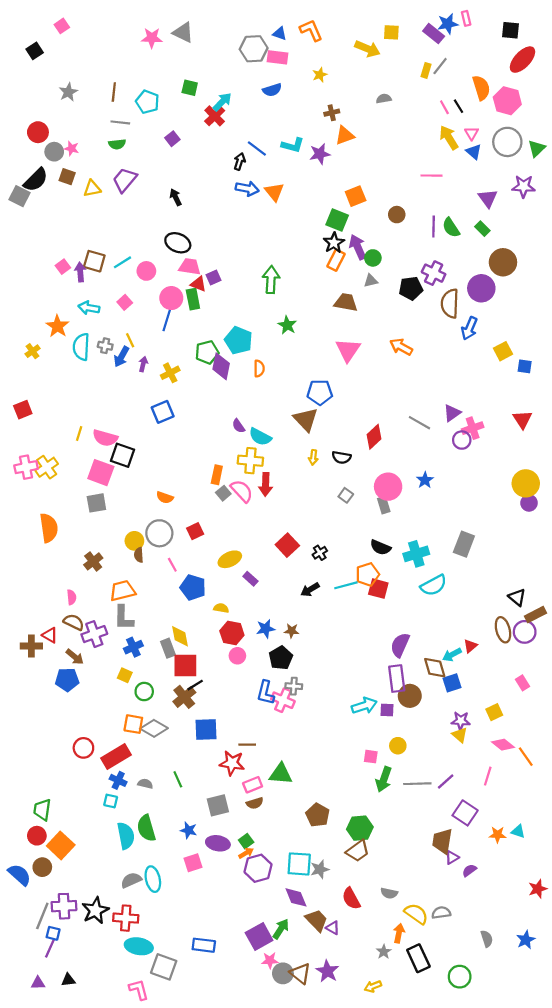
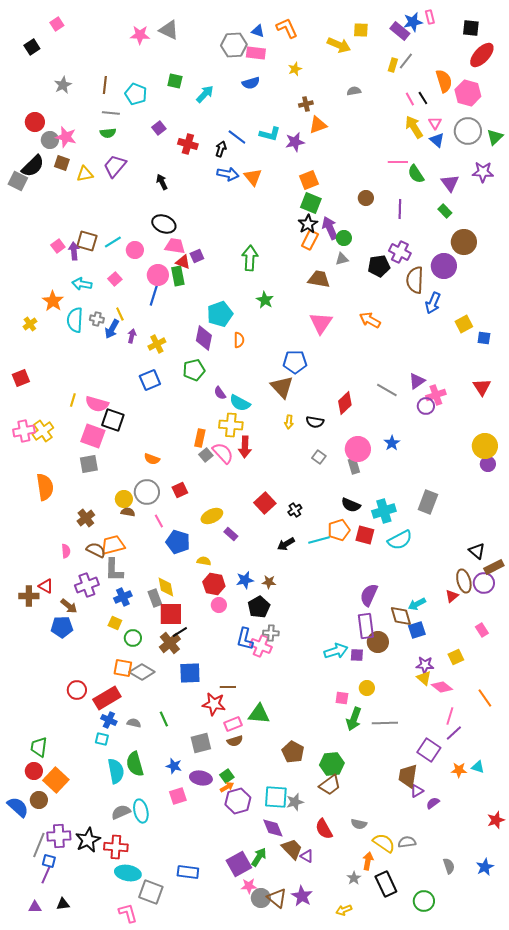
red cross: (215, 116) -> (188, 144), moved, turned -30
pink star: (72, 148) -> (66, 137), size x1.5
orange square: (356, 196) -> (309, 180), moved
green semicircle: (451, 228) -> (416, 174), moved
cyan pentagon: (238, 340) -> (220, 314), turned 30
green pentagon: (207, 352) -> (194, 370), moved
brown semicircle: (139, 555) -> (128, 512), turned 104
red square: (378, 589) -> (365, 535), moved
brown semicircle: (74, 622) -> (96, 550), moved
red triangle: (470, 646) -> (452, 596), moved
pink diamond: (503, 745) -> (442, 687), moved
purple line: (446, 782) -> (454, 733), moved

